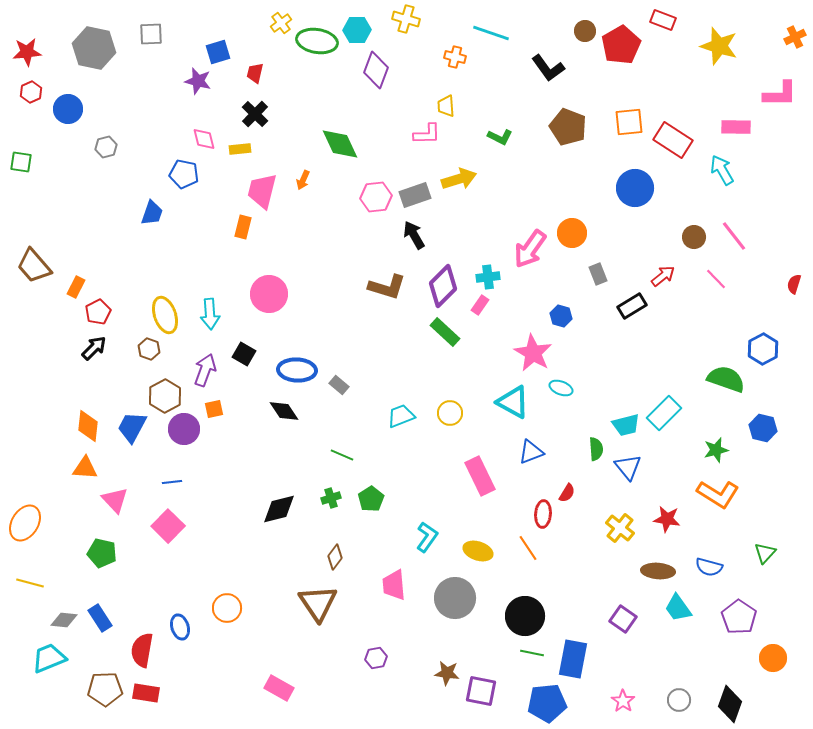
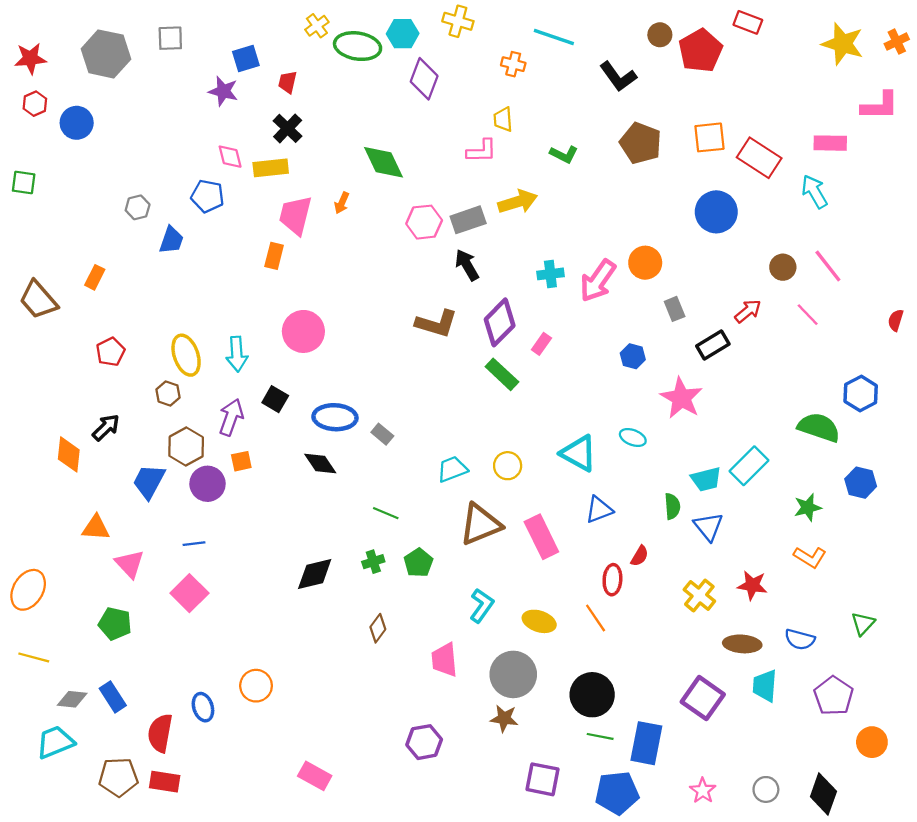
yellow star: (719, 46) -> (843, 44), moved
gray hexagon: (106, 147) -> (138, 207), moved
yellow rectangle: (240, 149) -> (271, 168), size x1.4
cyan cross: (488, 277) -> (550, 274), moved
orange rectangle: (76, 287) -> (95, 277), moved
black arrow: (94, 348) -> (106, 427), moved
pink star: (533, 353) -> (681, 398), moved
orange diamond: (88, 426) -> (69, 454), moved
orange L-shape: (718, 494) -> (810, 557), size x0.7
brown triangle: (318, 603) -> (480, 524), moved, turned 42
cyan trapezoid: (678, 608) -> (765, 686), turned 40
purple square: (623, 619) -> (703, 698), size x1.4
purple hexagon: (376, 658) -> (424, 742), size x1.4
brown star: (447, 673) -> (504, 718), moved

